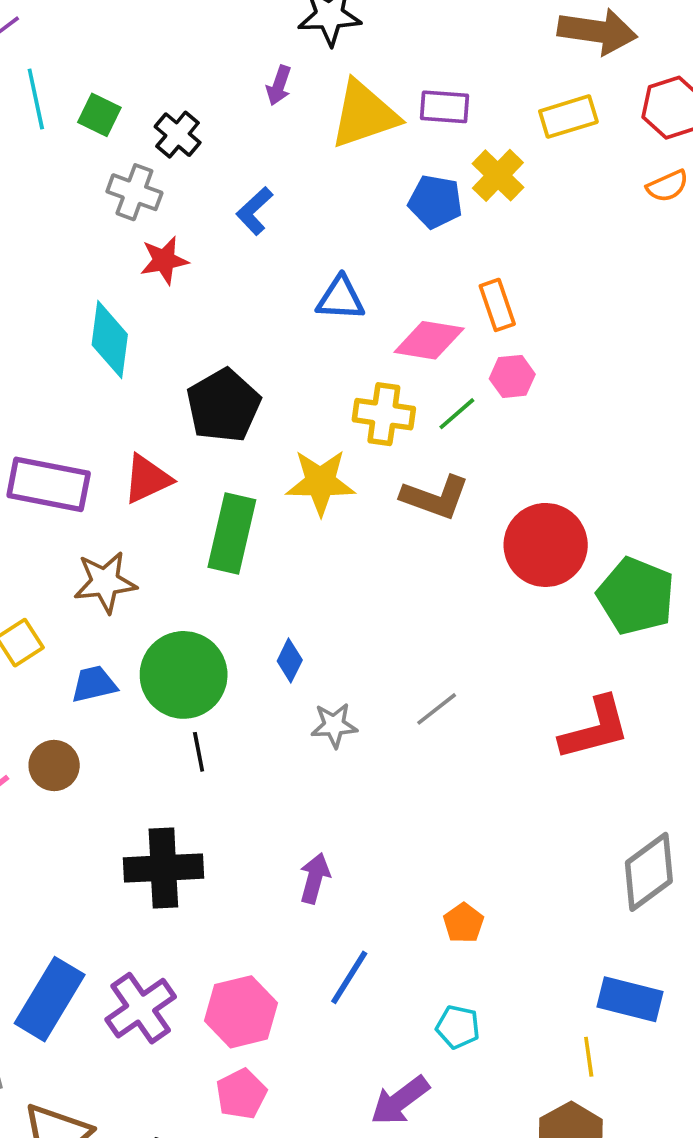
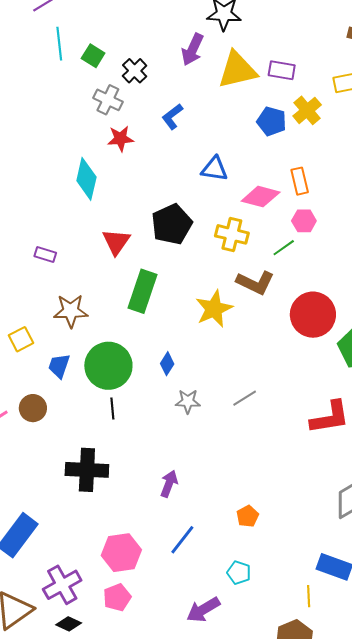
purple arrow: (279, 85) -> (192, 49), size x1.5
black pentagon: (223, 406) -> (172, 224), moved
green line: (457, 414) -> (284, 248), moved
red triangle: (147, 479) -> (116, 242), moved, turned -36
yellow star: (320, 482) -> (214, 309), moved, turned -30
purple rectangle: (49, 484) -> (45, 254), size x0.5
blue trapezoid: (94, 684) -> (59, 366), turned -64
purple cross: (141, 1008) -> (62, 585), moved

